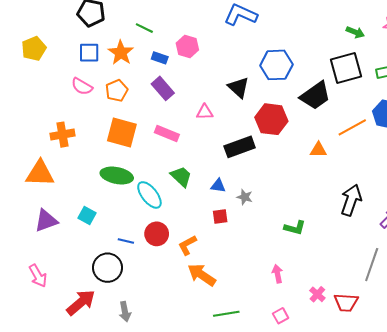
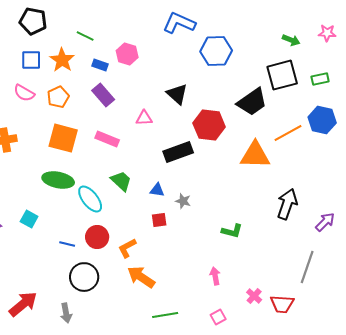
blue hexagon: (276, 65) -> (216, 51), moved
orange triangle: (318, 150) -> (255, 155), size x1.8
black circle: (108, 268) -> (84, 277), moved

